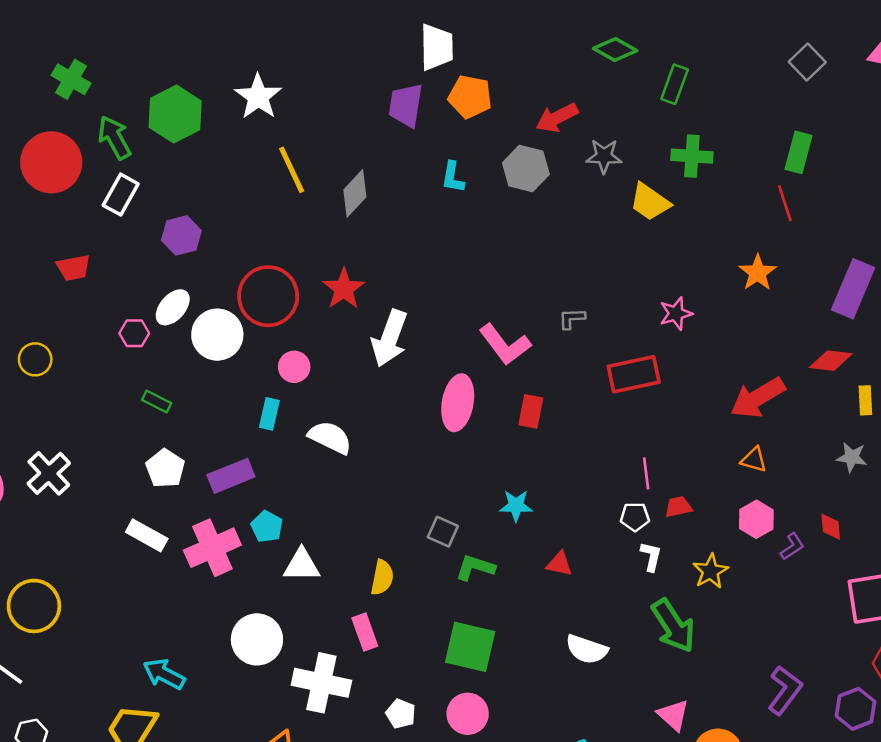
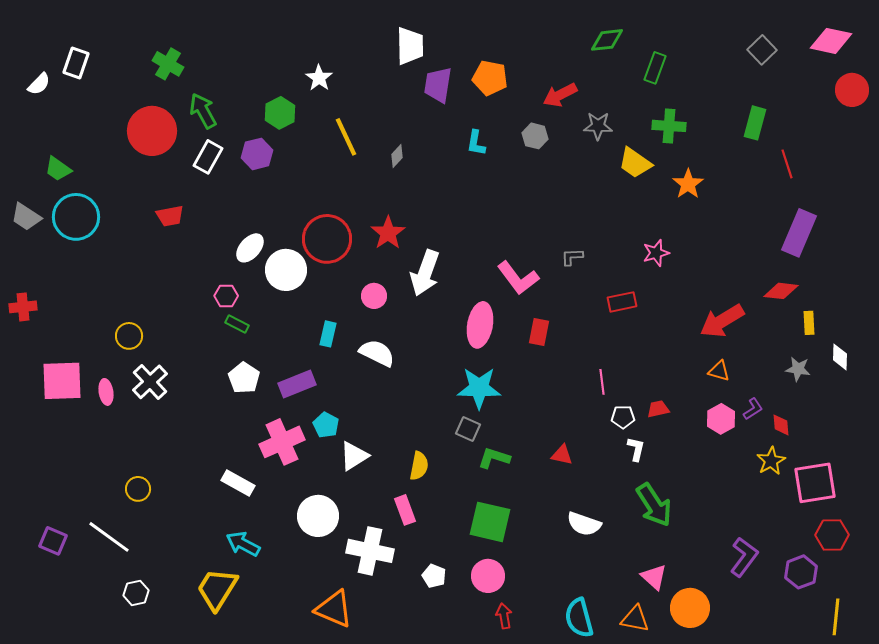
white trapezoid: (437, 47) -> (410, 46), moved
green diamond: (615, 50) -> (607, 40), turned -36
white star: (258, 97) -> (319, 78), size x0.7
green hexagon: (175, 114) -> (280, 113), moved, size x0.7
gray hexagon: (526, 169) -> (535, 136), size x0.7
gray diamond: (355, 193) -> (397, 156), size x0.6
red line: (785, 203) -> (787, 164), moved
purple hexagon: (181, 235) -> (257, 154), moved
orange star: (758, 273) -> (688, 184), moved
pink hexagon: (134, 333) -> (226, 296), moved
yellow circle: (35, 359) -> (129, 336), moved
pink circle: (294, 367) -> (374, 296), moved
red rectangle: (634, 374) -> (622, 302), size x0.7
pink line: (646, 473) -> (602, 382), moved
cyan star: (516, 506) -> (479, 388), moved, size x1.6
white rectangle: (147, 535) -> (238, 483), moved
purple L-shape: (792, 546) -> (753, 409), moved
white triangle: (302, 565) -> (354, 456), turned -32
yellow star: (711, 571) -> (771, 461), moved
yellow circle: (34, 606) -> (138, 489), size x0.6

